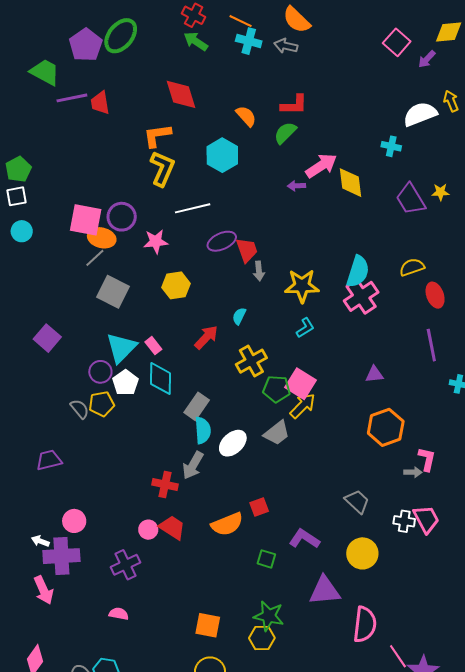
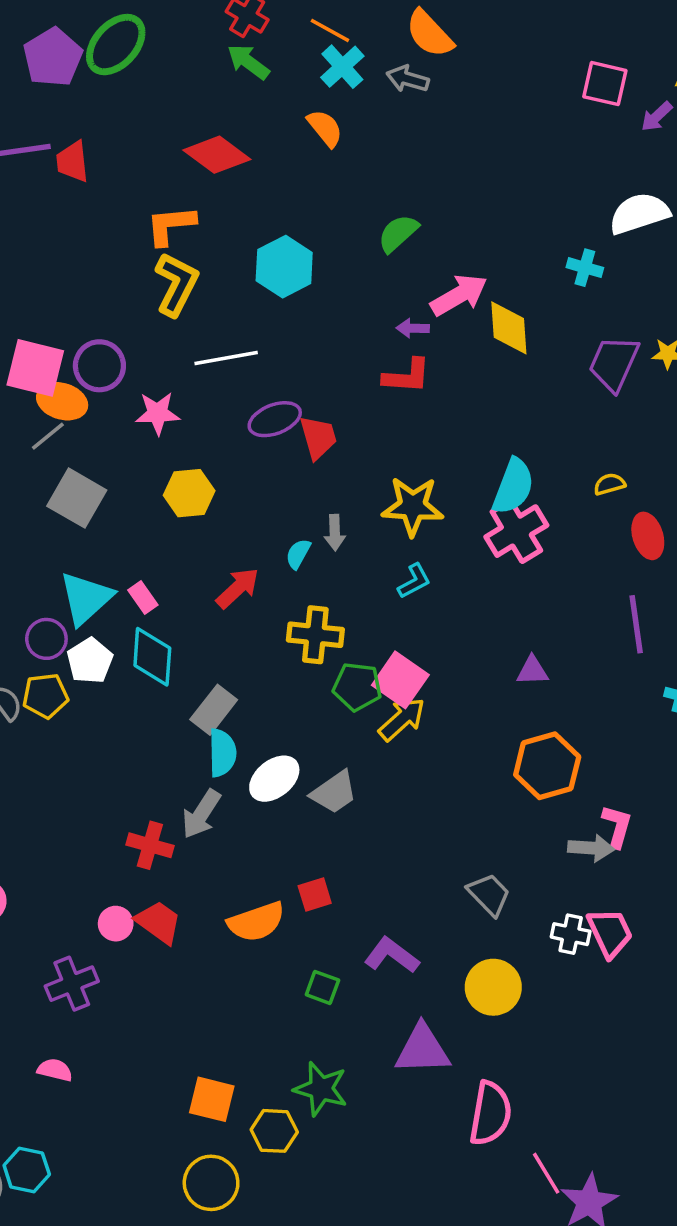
cyan cross: (249, 41) -> (342, 67), turned 30
pink square: (397, 42) -> (605, 84), turned -32
red diamond: (181, 94) -> (217, 155), turned -39
red L-shape: (294, 105) -> (407, 376), moved
orange semicircle: (246, 116) -> (325, 128), moved
purple trapezoid: (411, 199) -> (614, 363), turned 52
yellow semicircle: (412, 267) -> (609, 484), size x0.7
gray arrow: (259, 271) -> (335, 533), moved
yellow cross: (251, 361) -> (315, 635), turned 32
gray trapezoid: (277, 433) -> (334, 792), moved
gray arrow: (413, 472) -> (591, 848), size x1.4
yellow hexagon: (262, 638) -> (274, 1131), moved

